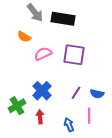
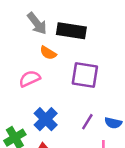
orange semicircle: (24, 37) -> (48, 53), moved
pink semicircle: (43, 54) -> (30, 79), moved

